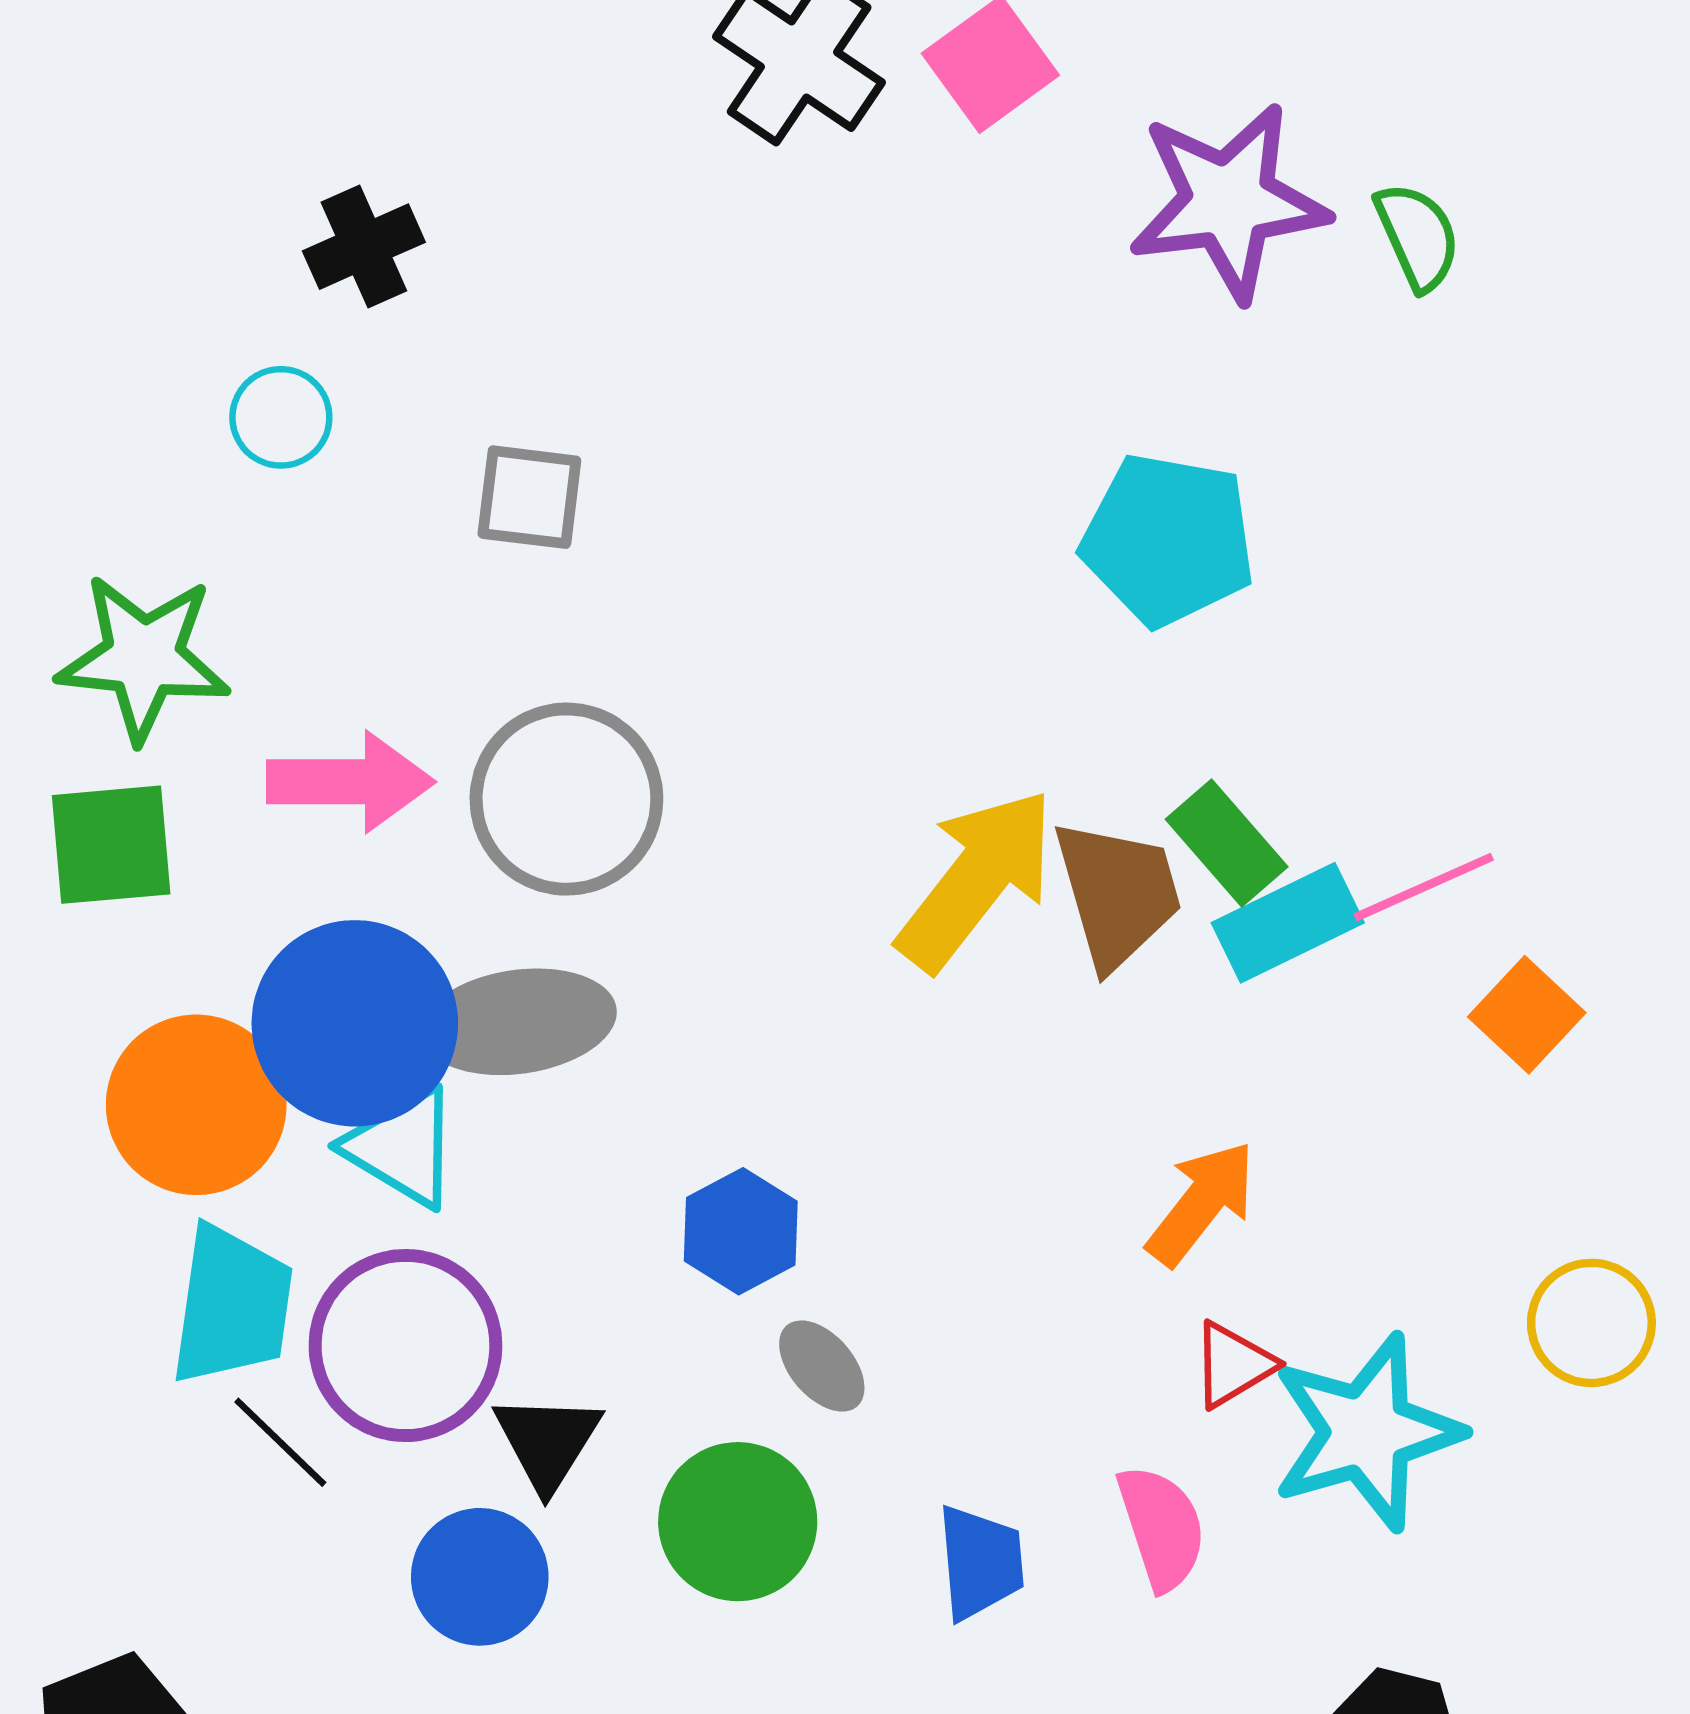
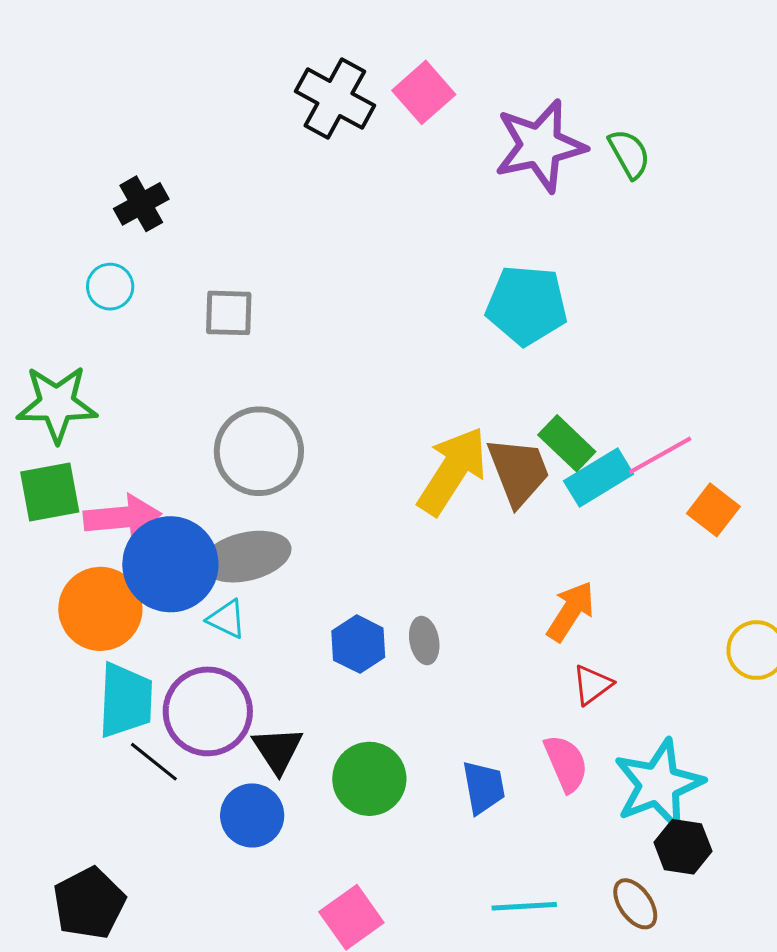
pink arrow: (350, 782) -> (122, 517), moved
cyan triangle: (402, 1147) -> (227, 619), moved, size x0.7
gray ellipse: (822, 1366) -> (424, 641), moved, turned 36
cyan star: (1366, 1432) -> (659, 784), moved

